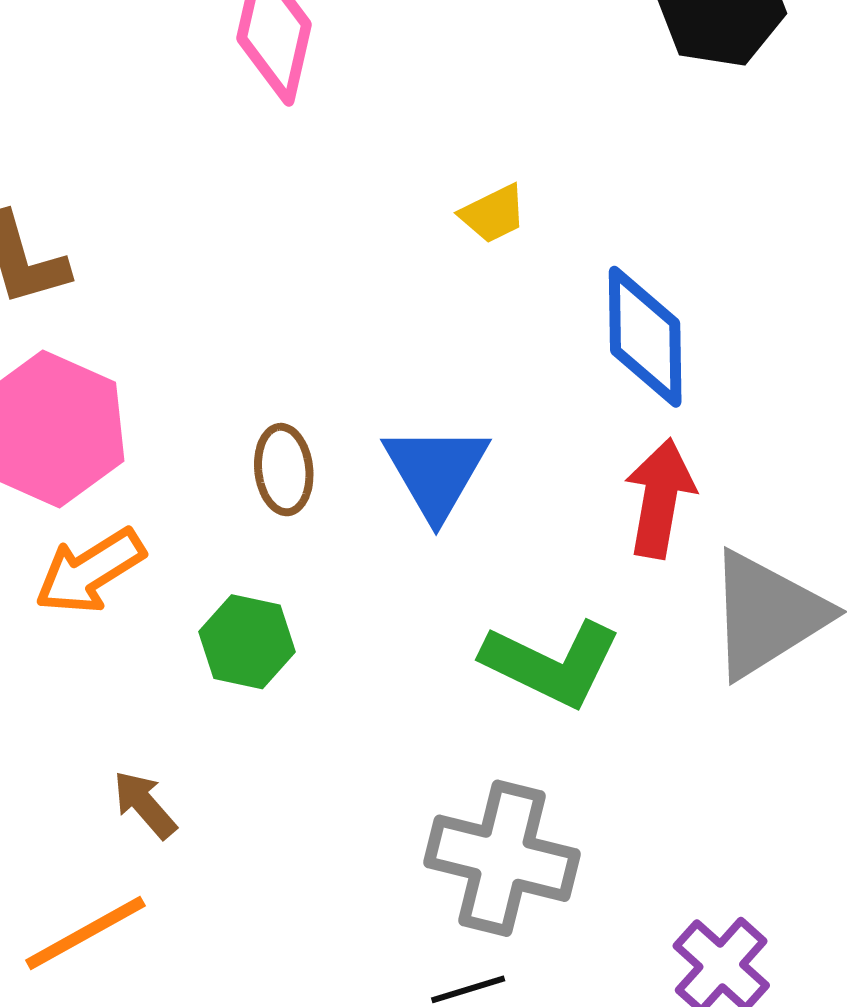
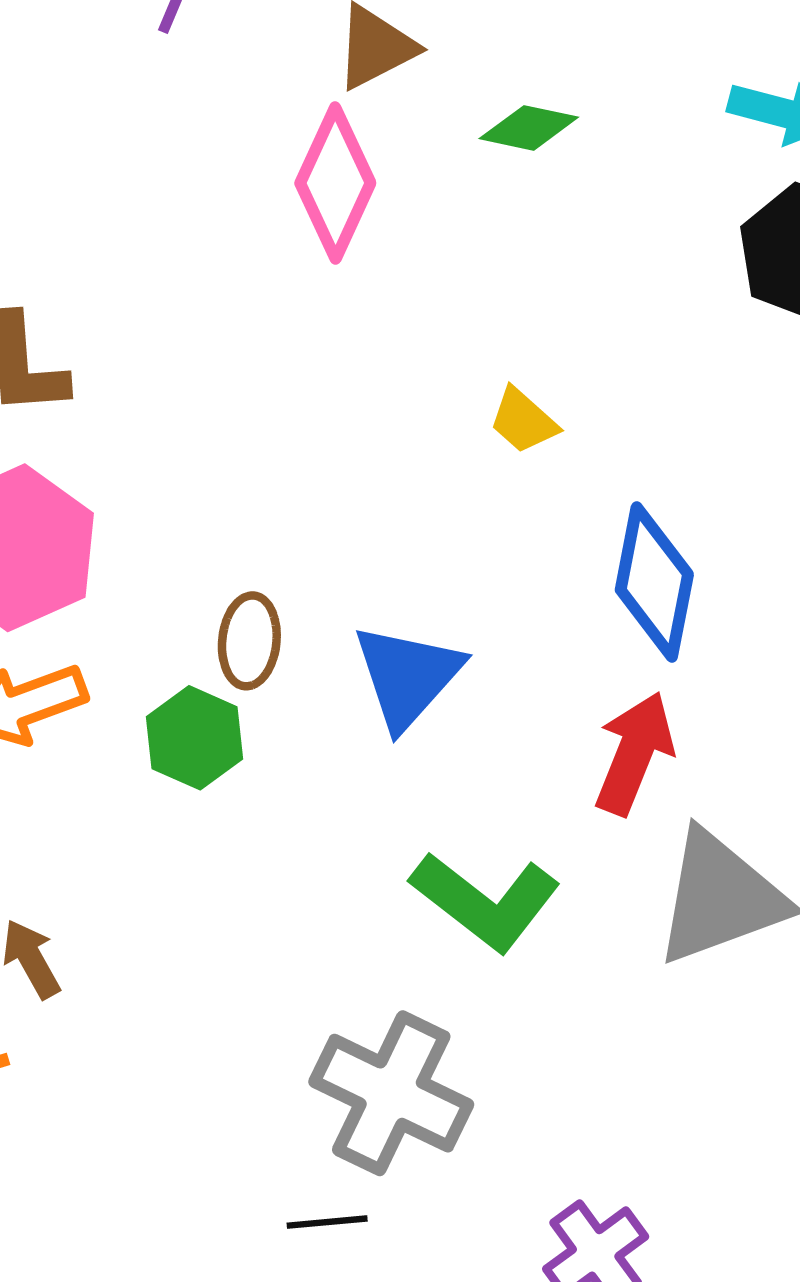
yellow trapezoid: (493, 214) -> (523, 421), turned 56
green hexagon: (247, 642) -> (195, 738), moved

